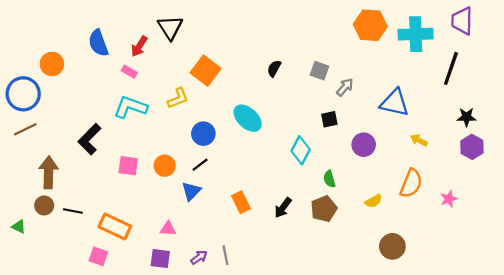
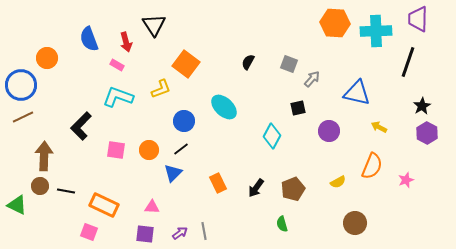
red arrow: (139, 46) -> (126, 42), turned -48
black star: (466, 117) -> (422, 106), turned -30
green semicircle: (329, 179) -> (282, 224), moved
green triangle: (19, 226) -> (17, 205), size x1.5

